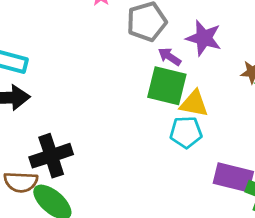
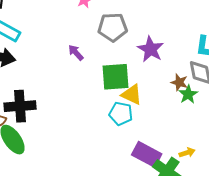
purple arrow: (170, 57) -> (76, 53), moved
green square: (167, 86) -> (116, 77), turned -32

